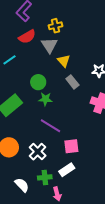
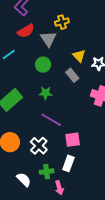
yellow cross: (56, 26) -> (62, 22), moved
yellow triangle: (64, 61) -> (79, 56), moved
green circle: (38, 82) -> (43, 65), moved
white rectangle: (67, 170) -> (68, 163), turned -35

